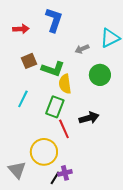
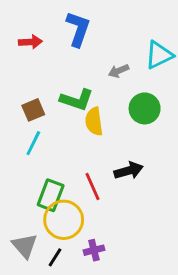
brown square: (29, 61) -> (33, 110), moved
green rectangle: (55, 107) -> (51, 195), moved
black line: (55, 178) -> (55, 257), moved

